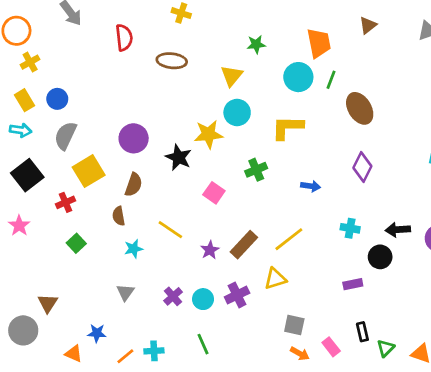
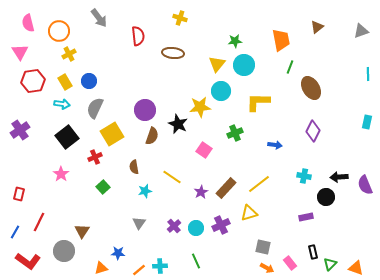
cyan circle: (298, 77) -> (244, 65), moved
brown semicircle: (134, 185) -> (152, 136), moved
orange triangle: (74, 354) -> (101, 268), turned -40

